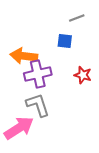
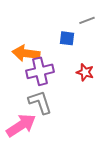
gray line: (77, 18) -> (87, 20), moved

